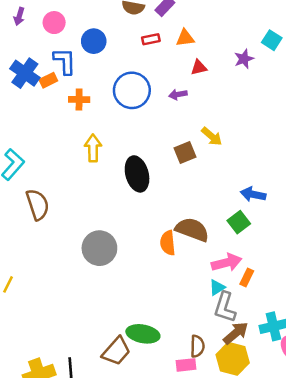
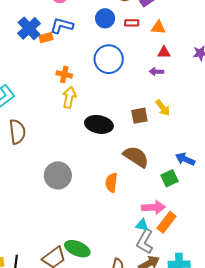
blue circle: (94, 41) -> (105, 18), moved
blue L-shape: (65, 61) -> (62, 26), turned -85
purple arrow: (178, 94) -> (156, 72), moved
orange cross: (79, 100) -> (64, 74), moved
black ellipse: (137, 174) -> (99, 124), turned -76
brown semicircle: (192, 230) -> (136, 157), moved
orange rectangle: (247, 278) -> (167, 222), size x1.5
cyan triangle: (217, 287) -> (142, 225), turned 32

